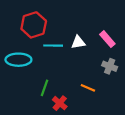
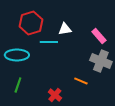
white triangle: (78, 42) -> (65, 29), moved
gray cross: (110, 66) -> (101, 61), size x1.5
green line: (45, 88) -> (18, 85), moved

